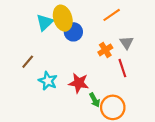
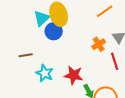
blue circle: (73, 32) -> (54, 31), moved
brown line: (28, 62) -> (26, 55), turned 40

